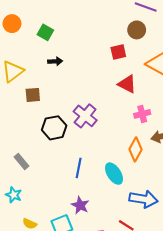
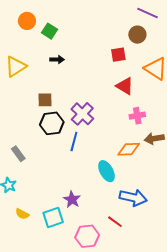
orange circle: (12, 24) -> (27, 21), moved
brown square: (33, 95) -> (45, 100), moved
orange diamond: (135, 149) -> (129, 149), turned 55
blue line: (79, 168) -> (74, 141), moved

